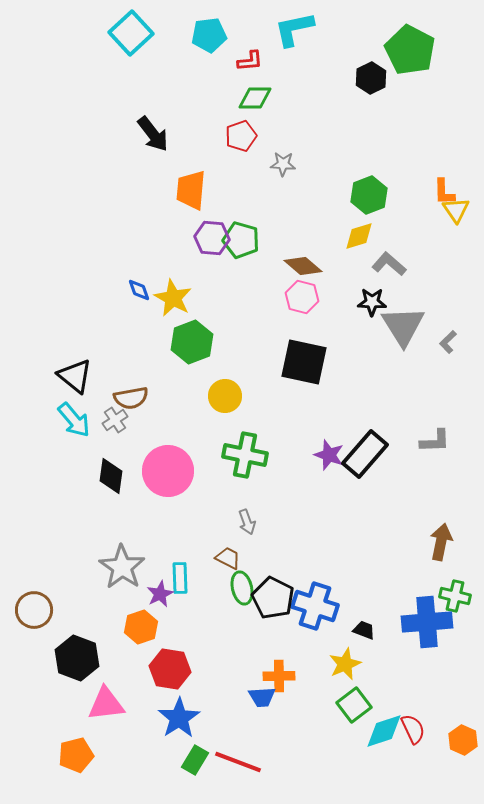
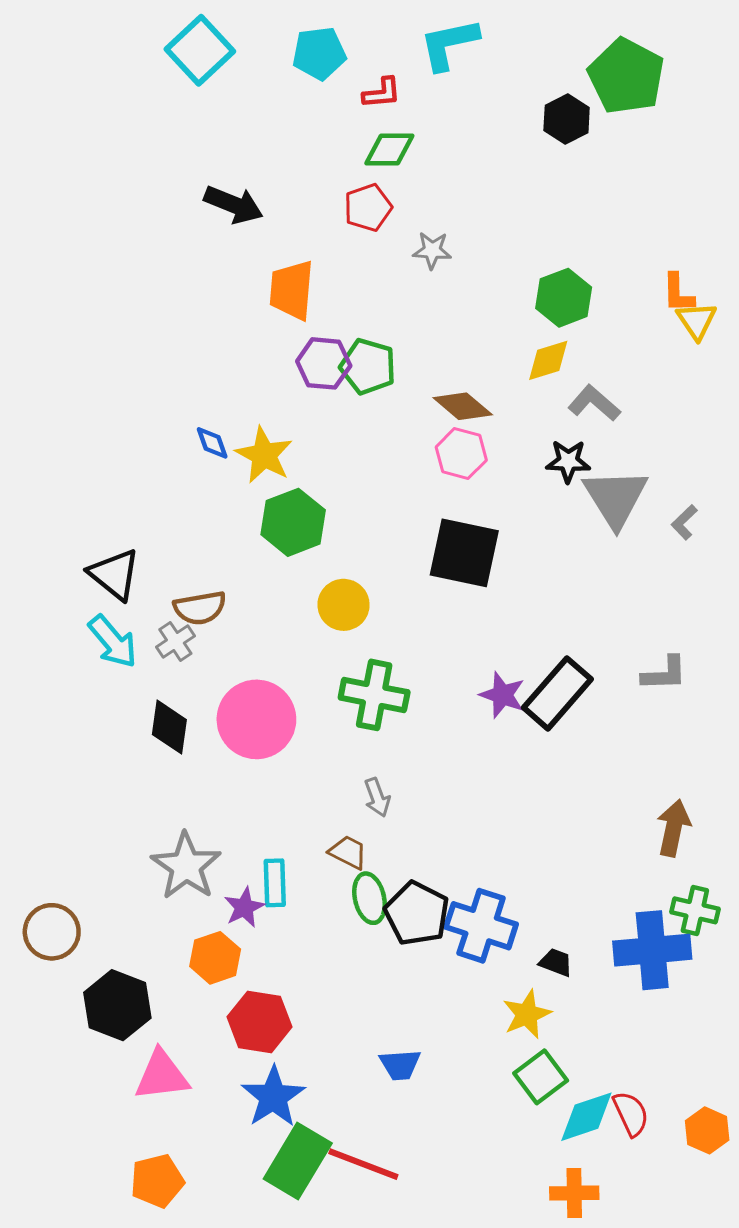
black arrow: (153, 134) -> (234, 205), turned -30
orange cross: (279, 676) -> (574, 1193), moved
orange pentagon: (76, 755) -> (157, 1181), moved
green rectangle: (195, 760) -> (298, 1161), size x1.6

